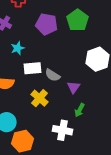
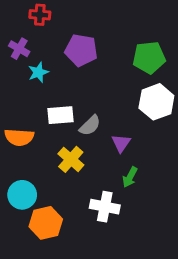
green pentagon: (78, 20) -> (149, 58), moved, turned 30
cyan star: (18, 48) -> (38, 72), moved
gray semicircle: (53, 75) -> (90, 125), turned -77

